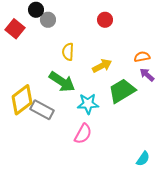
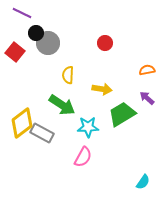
gray circle: (48, 20) -> (48, 43), size x1.5
orange semicircle: (142, 57) -> (147, 70), moved
yellow arrow: (102, 66) -> (102, 89), turned 36

